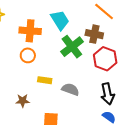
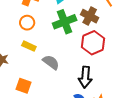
orange circle: (28, 55) -> (27, 23), moved

